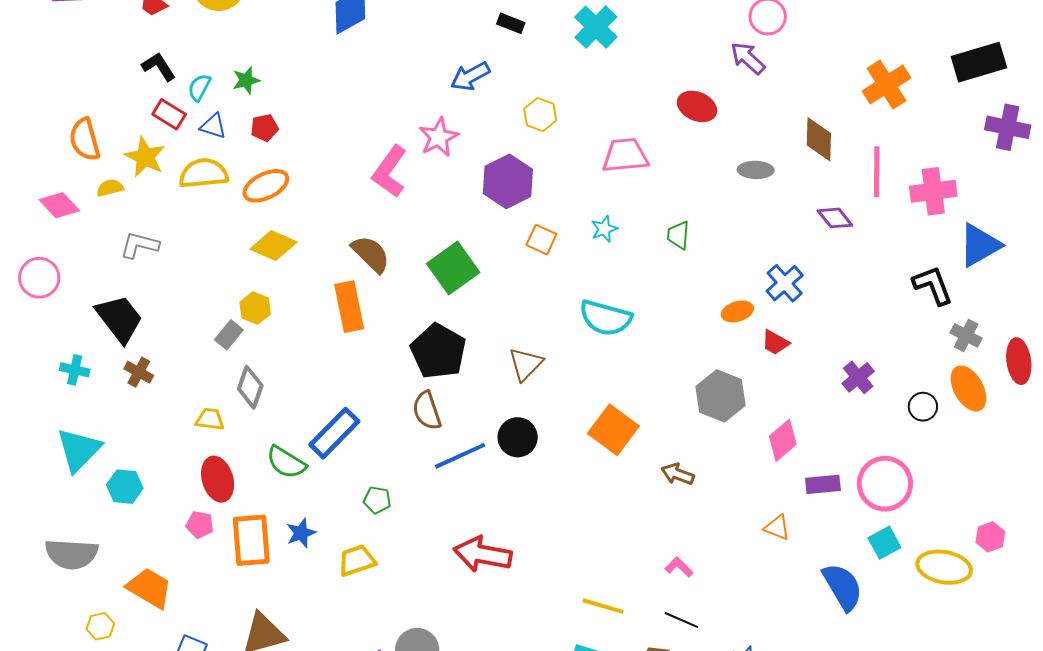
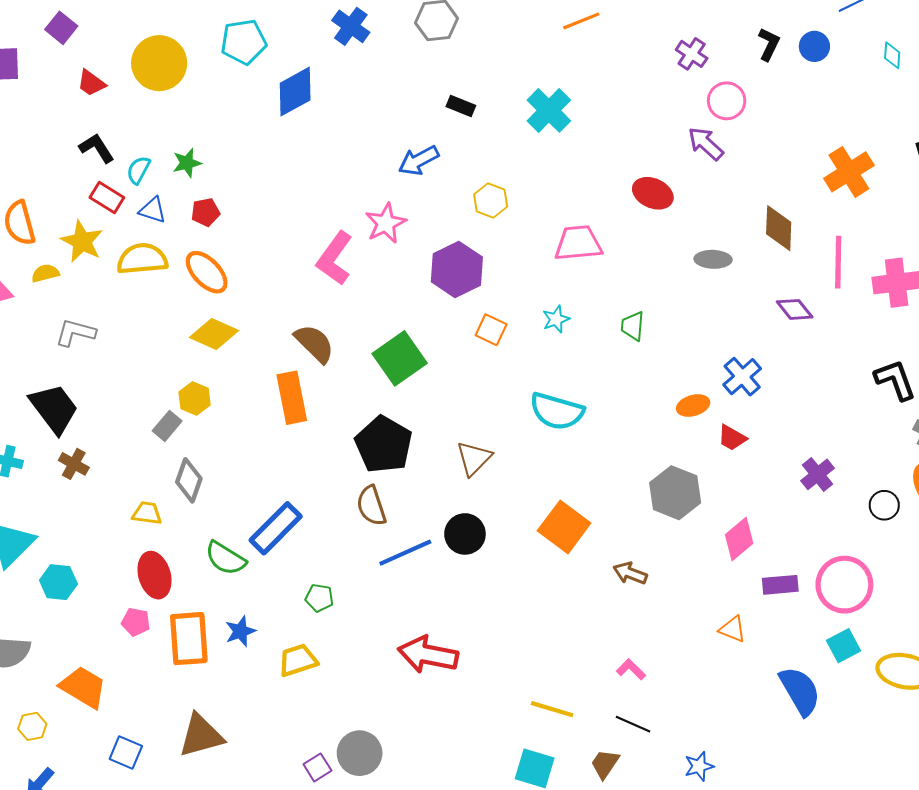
orange ellipse: (266, 186) -> (207, 272), turned 72

